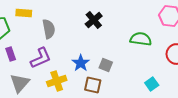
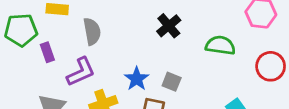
black cross: (94, 20) -> (169, 26), moved
purple rectangle: (11, 54) -> (47, 52), moved

